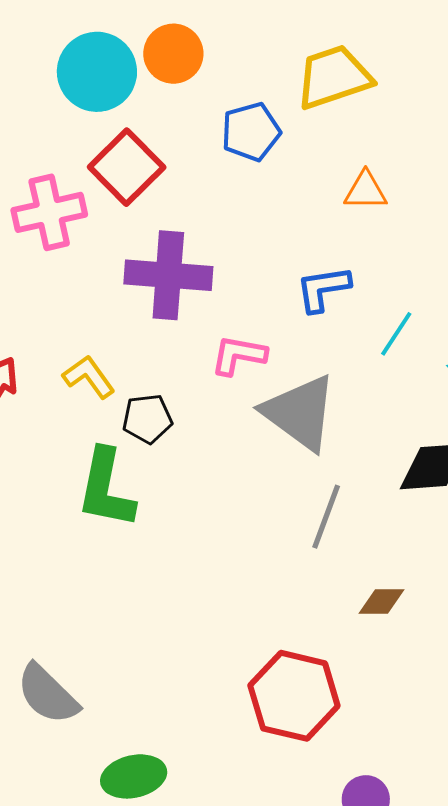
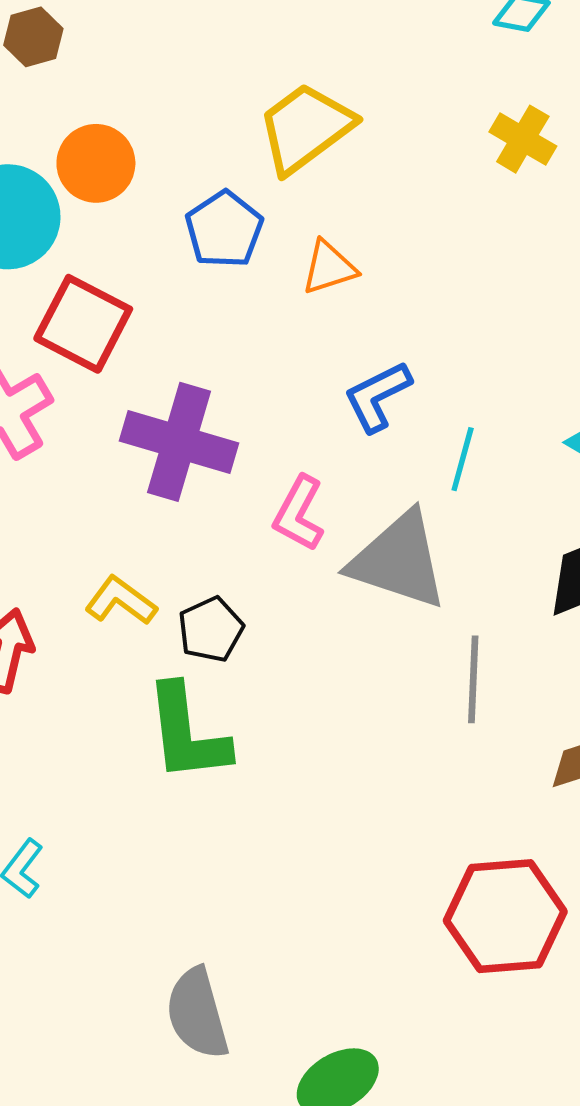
orange triangle: (366, 191) -> (329, 268), moved
purple cross: (168, 275) -> (179, 442), turned 30
cyan line: (396, 334) -> (463, 459), moved
pink L-shape: (239, 355) -> (299, 513), turned -54
gray semicircle: (48, 694) -> (197, 1013), turned 48

